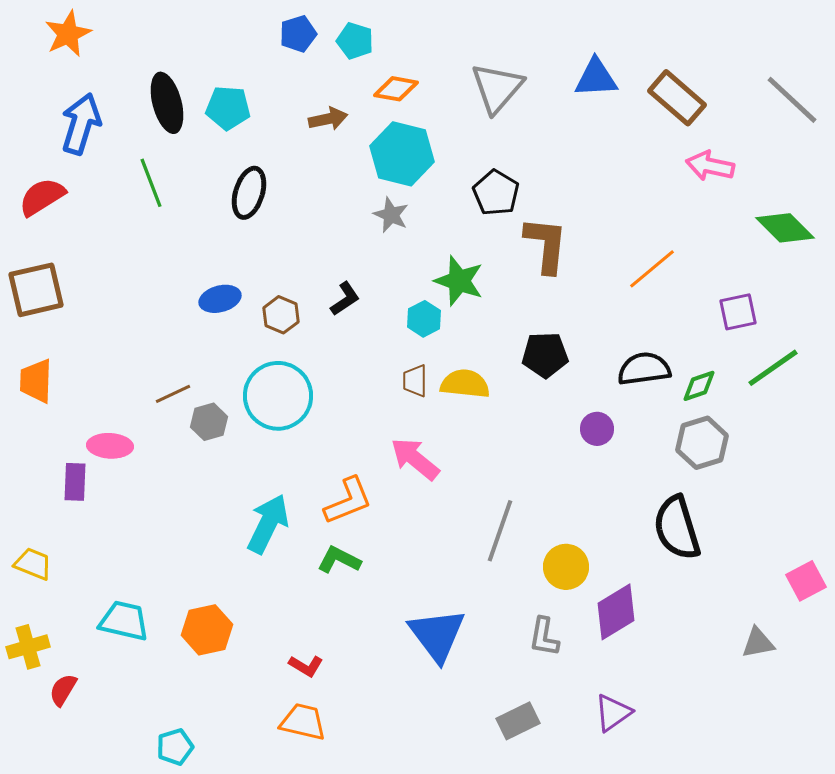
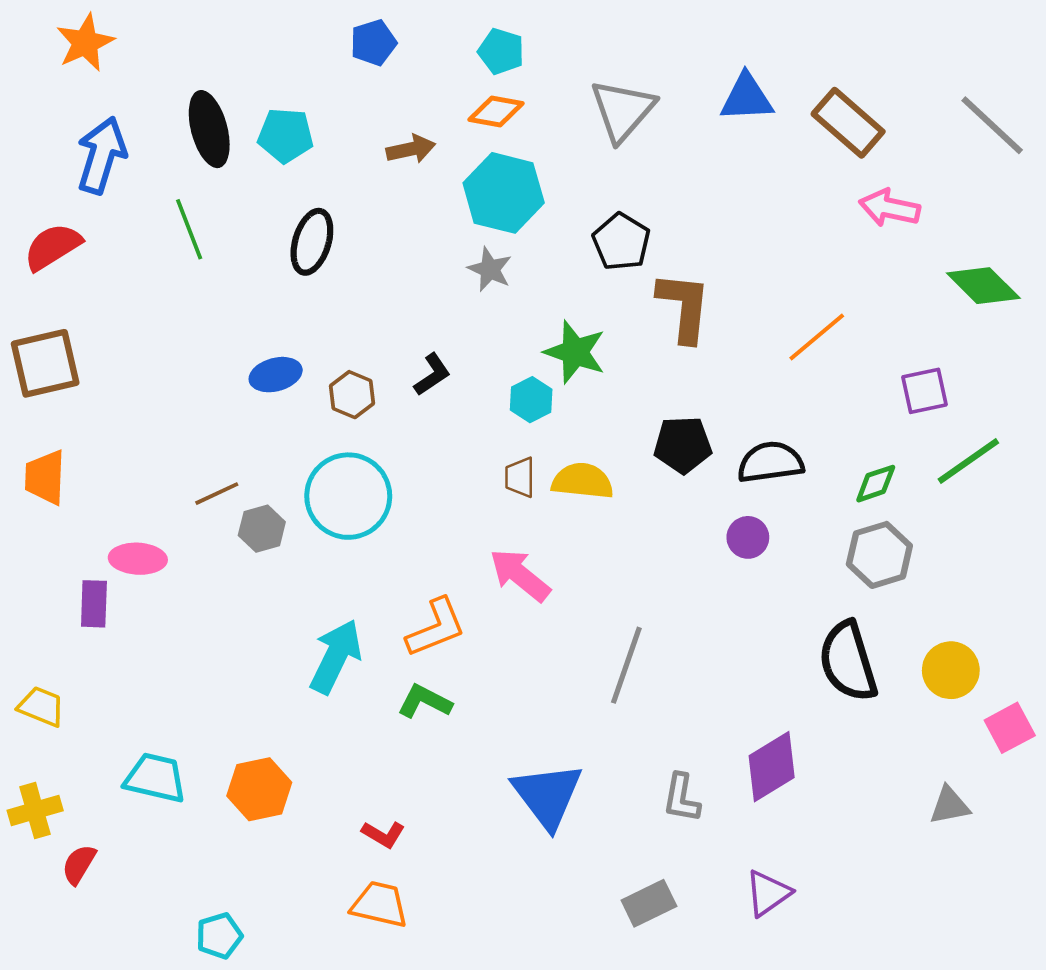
cyan pentagon: (355, 41) -> (501, 51), moved
black semicircle: (644, 369) -> (770, 462), moved
yellow circle: (566, 567) -> (951, 670), moved

